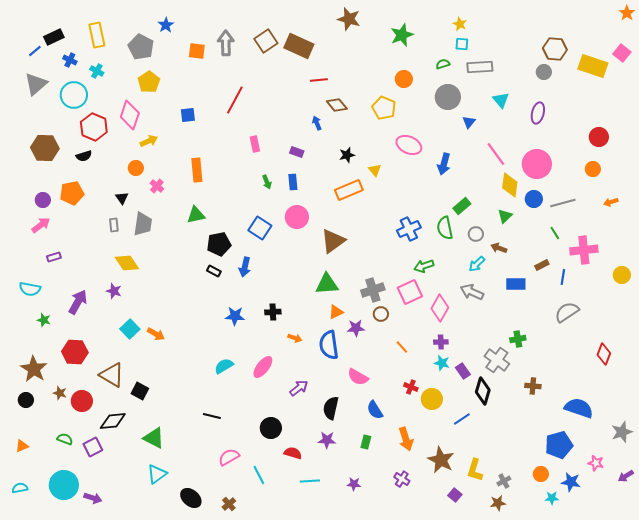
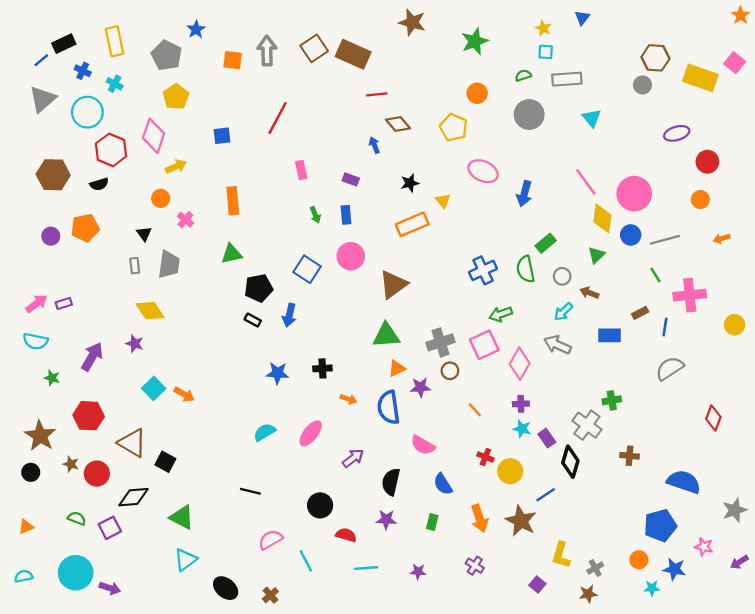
purple ellipse: (538, 113) -> (677, 133), moved, turned 60
blue triangle: (469, 122) -> (582, 18), moved
pink arrow: (41, 225) -> (37, 303), moved
brown star: (441, 460) -> (521, 521), moved

